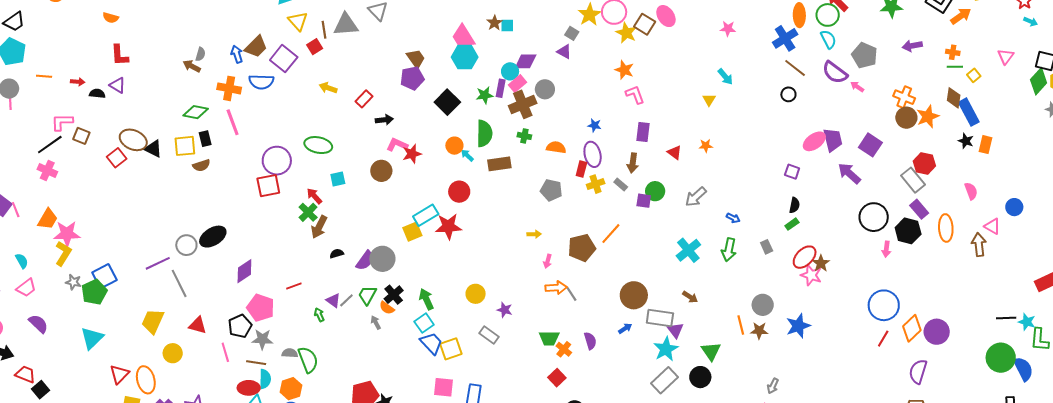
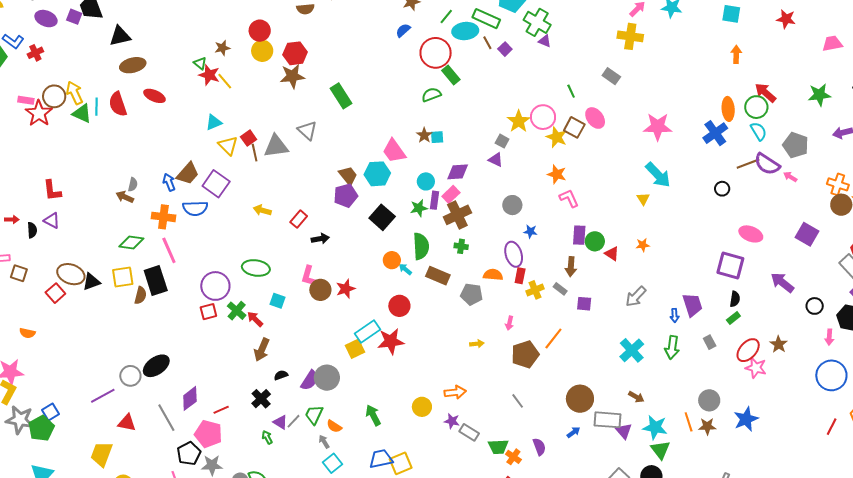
orange semicircle: (111, 18) -> (27, 333), moved
pink star: (728, 29) -> (658, 127), size x1.8
red square: (315, 47) -> (249, 138), moved
cyan hexagon: (465, 57) -> (377, 174), moved
brown line: (795, 68) -> (748, 164), moved, turned -55
cyan circle: (510, 71) -> (426, 181), moved
cyan arrow: (725, 77) -> (658, 175), size x1.6
gray circle: (545, 89) -> (512, 205), moved
black semicircle: (97, 94) -> (32, 230), turned 84
black rectangle: (205, 139) -> (156, 280), moved, size x1.8
purple trapezoid: (833, 140) -> (692, 305), moved
pink ellipse: (814, 141) -> (751, 234), turned 60
pink L-shape: (397, 145) -> (308, 276), moved, turned -95
orange semicircle: (556, 147) -> (493, 275), moved
black triangle: (153, 149) -> (91, 282), turned -42
red star: (412, 154) -> (346, 289), moved
purple ellipse: (593, 154) -> (514, 254), moved
brown rectangle: (499, 164) -> (438, 276), turned 35
brown semicircle: (201, 165) -> (140, 295), turned -54
purple square: (792, 172) -> (730, 266), size x1.8
purple arrow: (849, 173) -> (782, 282), moved
cyan square: (338, 179) -> (277, 301), turned 35
red square: (268, 186) -> (208, 312), size x0.7
gray pentagon: (551, 190) -> (472, 294), moved
green circle: (655, 191) -> (595, 241), moved
green cross: (308, 212) -> (237, 311), moved
black circle: (874, 217) -> (815, 306), size x0.6
blue arrow: (733, 218) -> (674, 315), turned 64
pink arrow: (548, 261) -> (509, 323), moved
brown star: (821, 263) -> (779, 344), moved
blue square: (104, 276) -> (51, 412), size x0.7
gray star: (73, 282) -> (20, 420), size x1.8
gray line: (179, 283) -> (166, 418), moved
red line: (294, 286) -> (221, 410), moved
orange arrow: (556, 288) -> (455, 392), moved
black cross: (394, 295) -> (261, 399), moved
blue circle: (884, 305) -> (831, 375), moved
cyan square: (424, 323) -> (332, 463), moved
red triangle: (198, 325) -> (127, 423), moved
gray rectangle: (489, 335) -> (469, 432), moved
blue trapezoid: (431, 343) -> (381, 459), turned -55
cyan star: (666, 349) -> (655, 427), moved, turned -30

